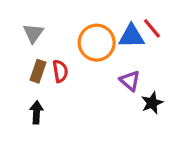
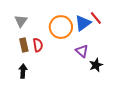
blue triangle: (131, 36) -> (83, 23), turned -36
brown rectangle: (38, 71) -> (24, 45), turned -32

